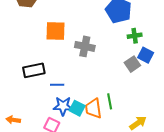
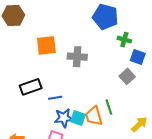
green cross: (135, 36) -> (124, 40), turned 32
gray square: (132, 64) -> (127, 76), moved

